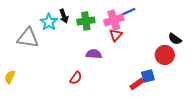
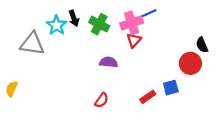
green cross: (86, 21) -> (99, 24), turned 36
black semicircle: (175, 39) -> (202, 45), turned 32
red semicircle: (76, 78) -> (102, 100), moved
red rectangle: (137, 84) -> (148, 97), moved

